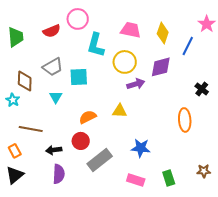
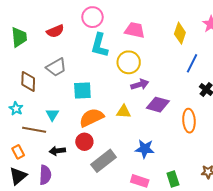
pink circle: (78, 19) -> (92, 17), moved
yellow diamond: (163, 33) -> (180, 33), moved
blue line: (188, 46) -> (192, 63), moved
purple diamond: (161, 67) -> (158, 105), moved, turned 30
cyan square: (79, 77) -> (82, 90), moved
cyan triangle: (56, 97) -> (52, 115), moved
cyan star: (13, 100) -> (16, 109), moved
orange semicircle: (88, 117) -> (91, 118), size x1.4
purple semicircle: (59, 174) -> (45, 175), moved

